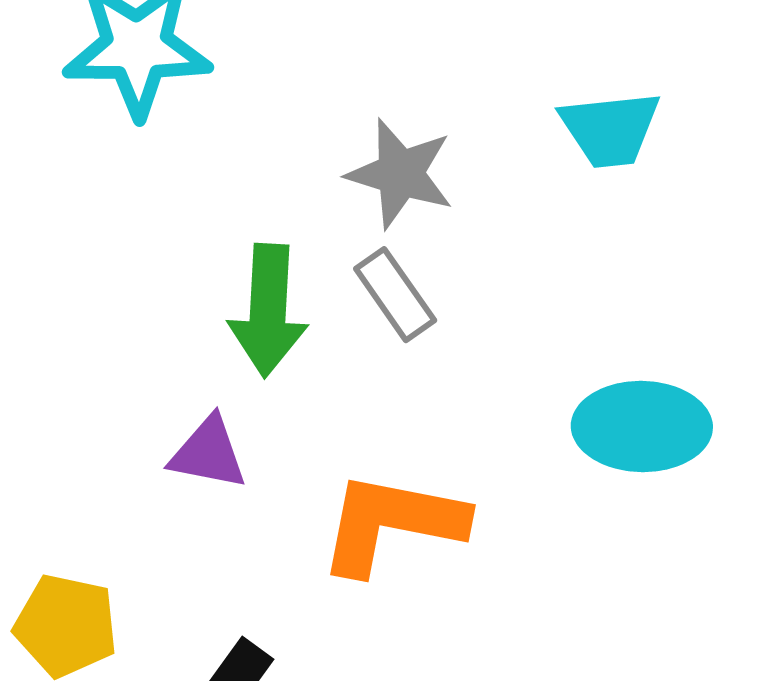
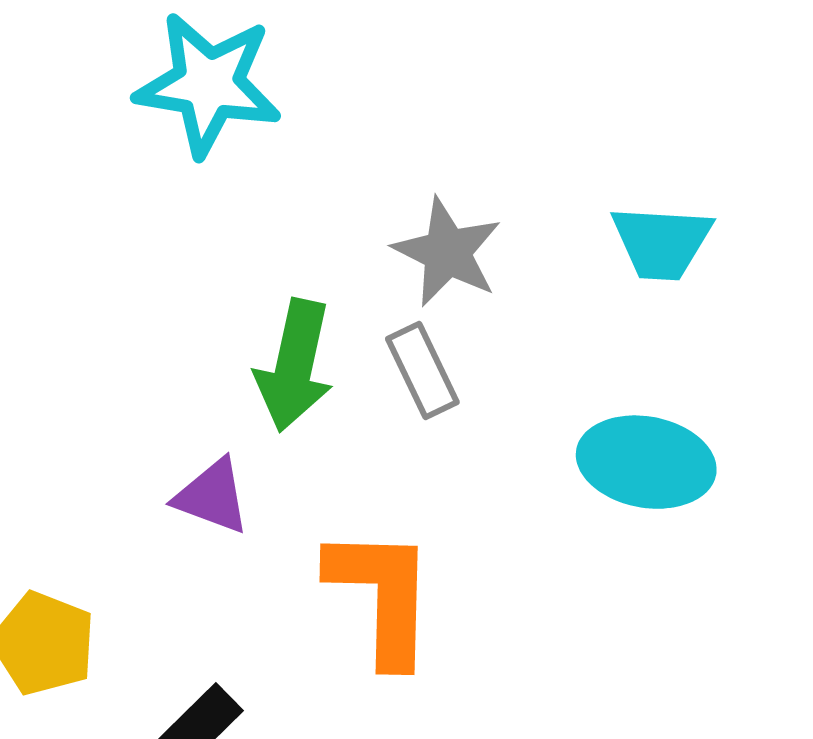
cyan ellipse: (642, 426) -> (646, 462), moved
orange L-shape: (392, 523) -> (382, 596), turned 71

